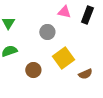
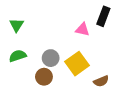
pink triangle: (64, 12) -> (82, 29), moved
gray circle: (47, 32) -> (51, 58), moved

